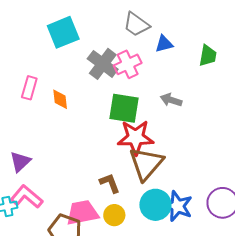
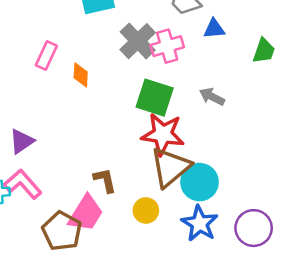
brown L-shape: (110, 183) -> (105, 180), moved
cyan circle: (155, 205) -> (200, 182), moved
pink trapezoid: (82, 213) -> (86, 213), turned 124
yellow circle: (114, 215) -> (146, 210), moved

